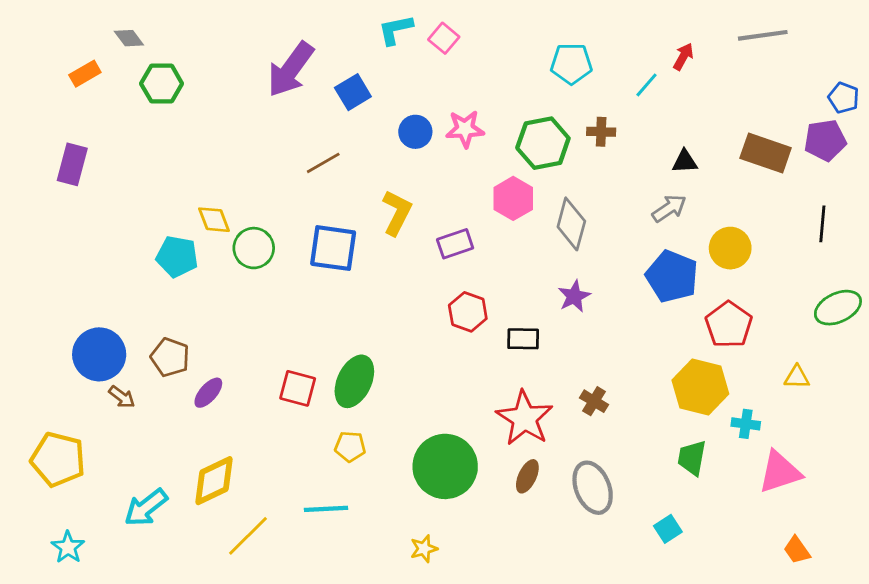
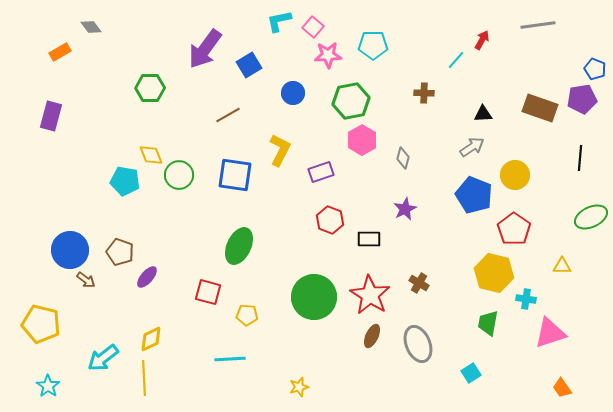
cyan pentagon: (571, 64) -> (373, 45), moved
green hexagon: (162, 84) -> (150, 88), moved
pink star: (465, 129) -> (328, 55), moved
green hexagon: (543, 143) -> (351, 101), moved
gray diamond: (571, 224) -> (403, 158), size x0.6
green ellipse: (354, 381) -> (239, 246), moved
red square: (298, 388) -> (208, 292), moved
green circle: (445, 466) -> (314, 297), moved
yellow diamond: (214, 481) -> (151, 339), size x0.7
yellow line: (248, 536) -> (144, 378), moved, turned -48

